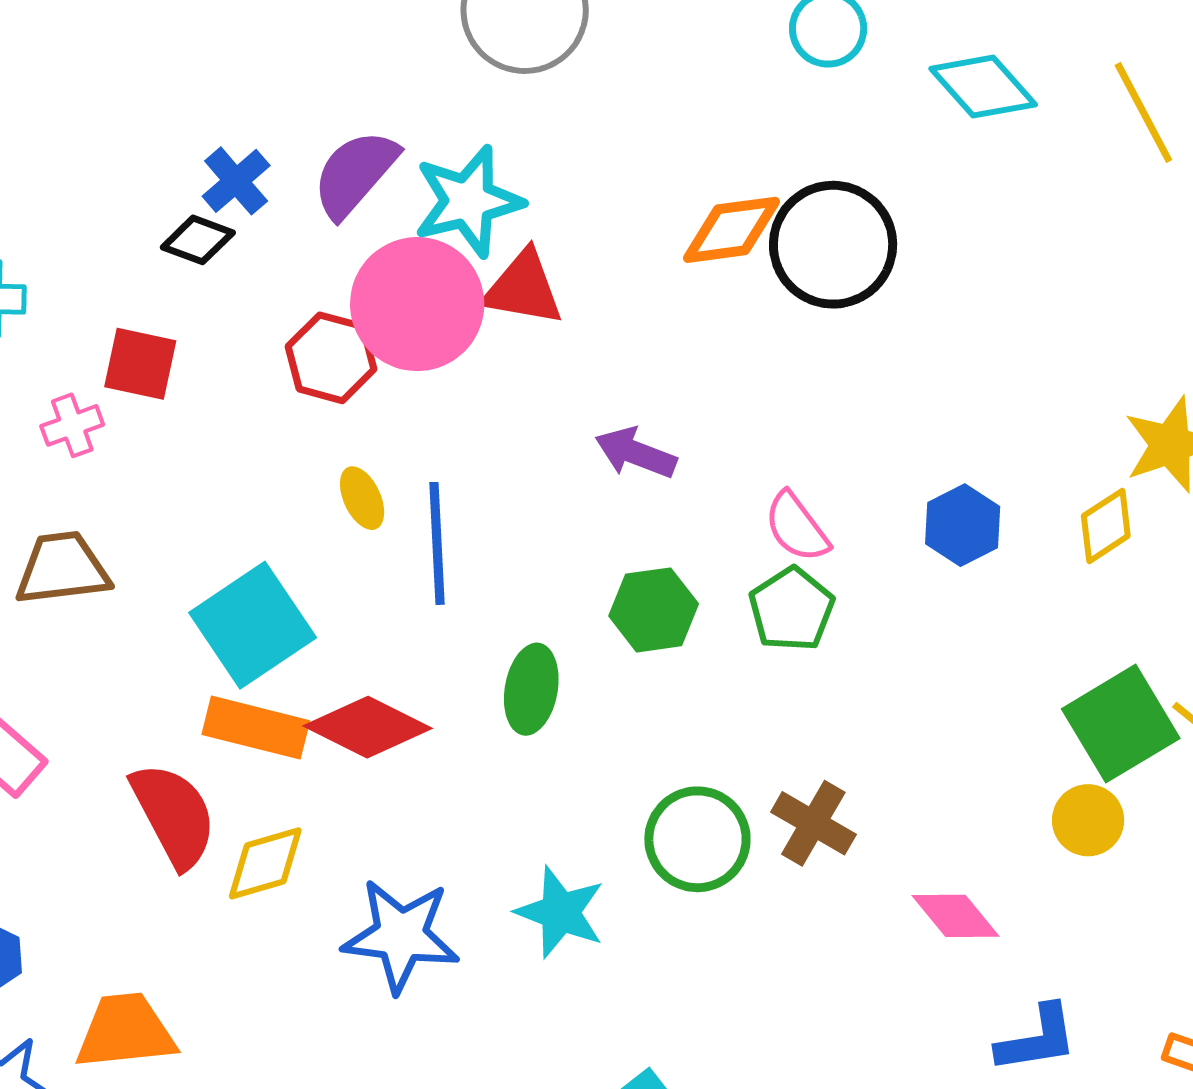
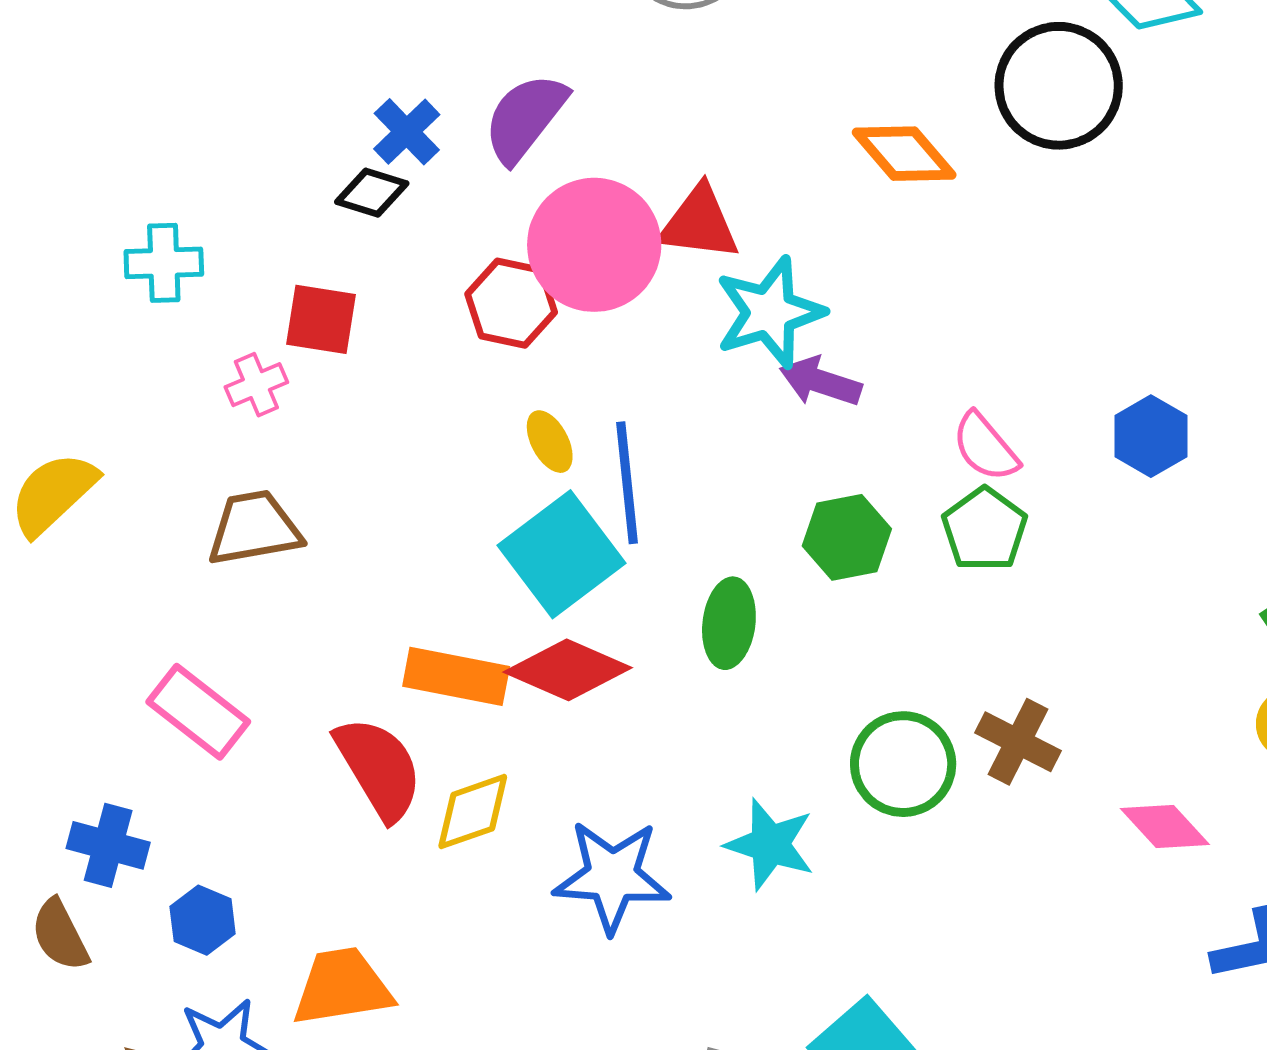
cyan star: (468, 201) -> (770, 312), moved
orange diamond: (732, 230) -> (904, 154), turned 60
black circle: (833, 245) -> (1059, 86), moved
cyan square: (253, 625) -> (561, 554), moved

